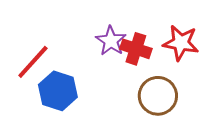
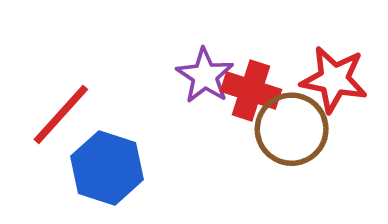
brown circle: (158, 96) -> (292, 129), moved

